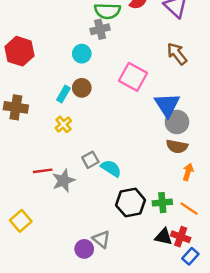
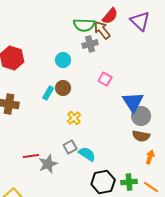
gray cross: (100, 29) -> (90, 44), moved
brown arrow: (177, 54) -> (102, 30), moved
pink square: (133, 77) -> (105, 79), size x0.6
yellow cross: (63, 124) -> (74, 118), moved

